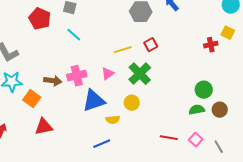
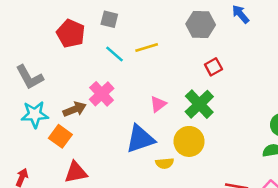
yellow line: (123, 50) -> (147, 48), moved
pink cross: (77, 76) -> (102, 94), moved, turned -30
brown arrow: (53, 81) -> (75, 109), moved, turned -30
yellow circle: (132, 103) -> (189, 141), size x1.5

